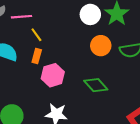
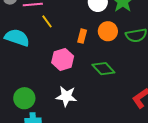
orange rectangle: (37, 56) -> (82, 36), moved

